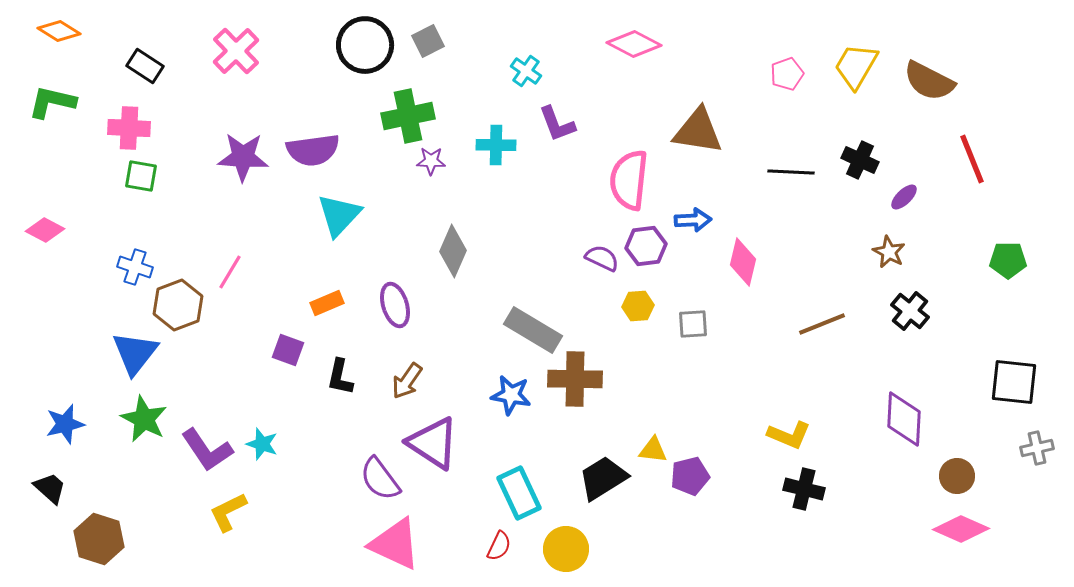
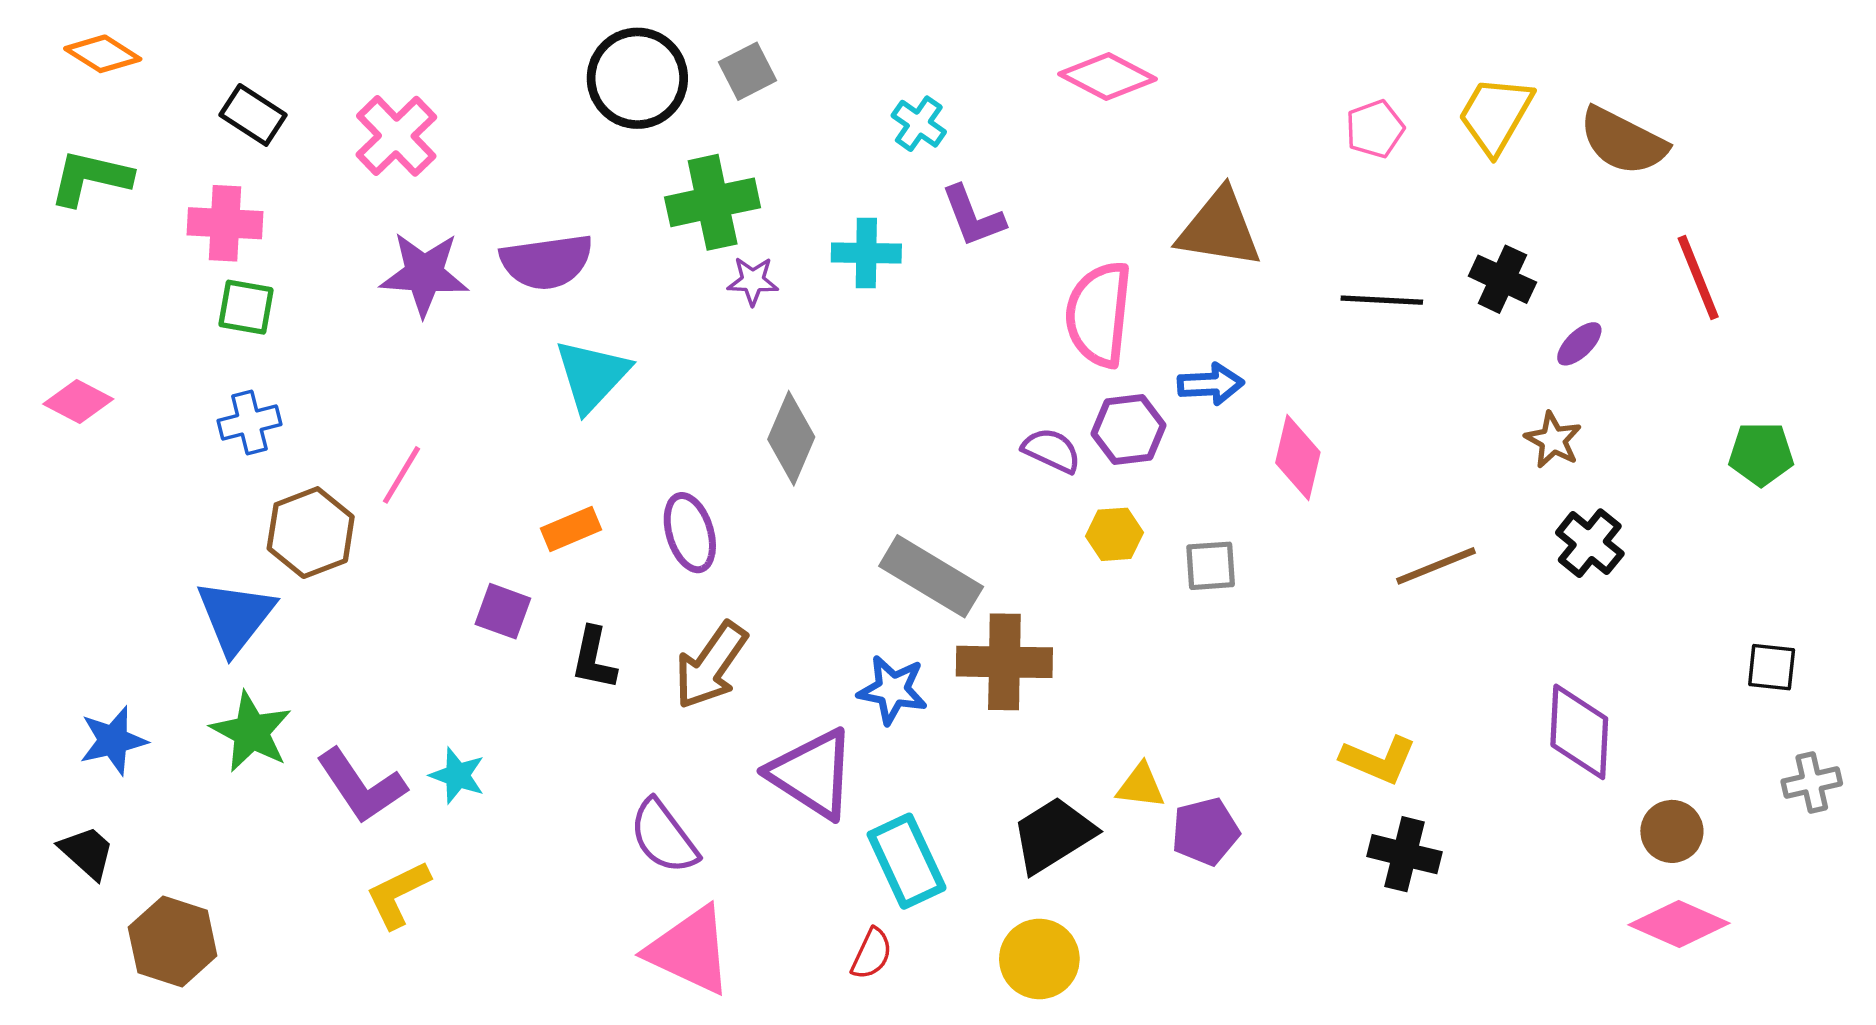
pink cross: (236, 51) -> (396, 136), moved
blue cross: (135, 267) -> (249, 423), moved, turned -32
brown arrow: (407, 381) -> (711, 665), size x1.4
black square: (1014, 382) -> (1772, 667), size x0.6
purple triangle: (433, 443) -> (812, 774), moved
yellow circle: (566, 549) -> (1039, 959), moved

